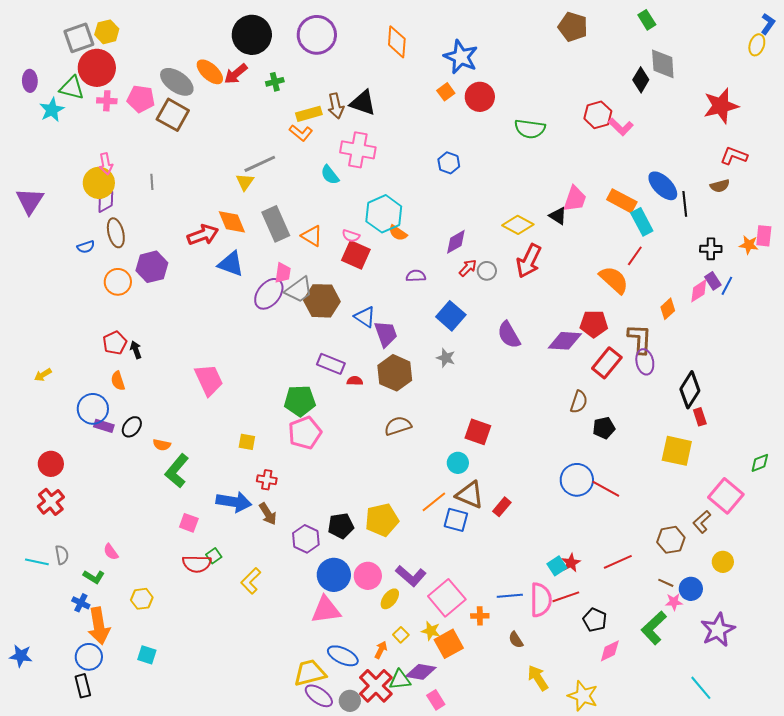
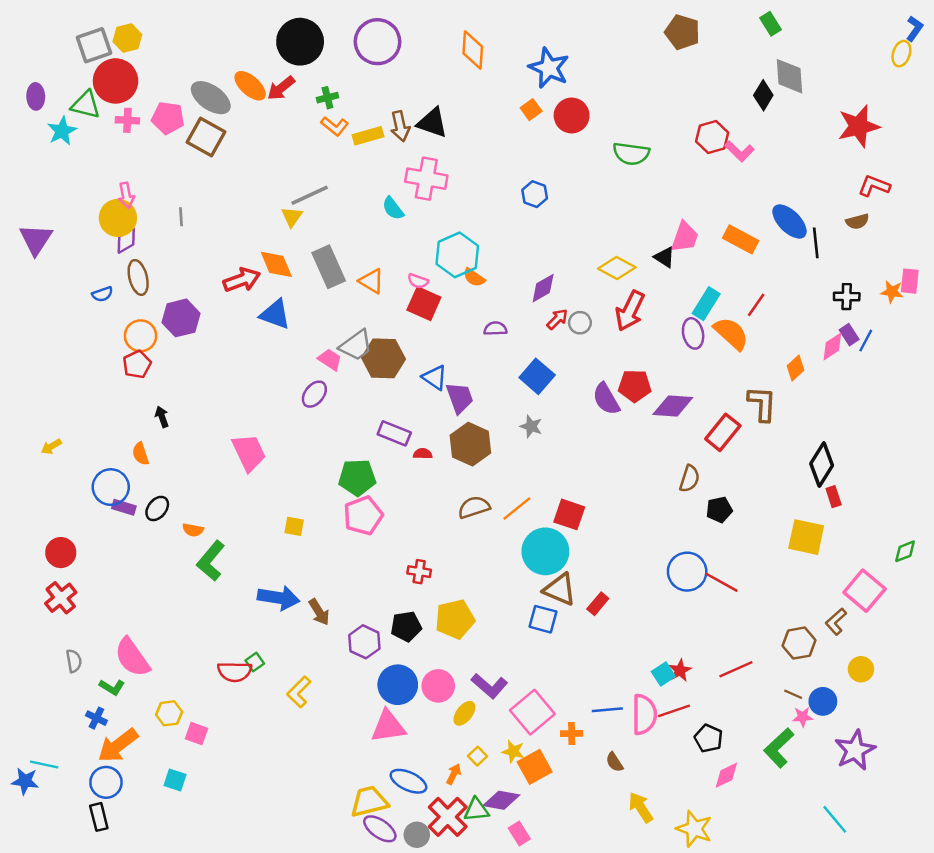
orange L-shape: (301, 133) -> (335, 126), moved
cyan rectangle: (642, 222) -> (706, 304), moved, turned 60
pink trapezoid: (283, 273) -> (330, 360), moved, turned -65
purple ellipse: (269, 294) -> (314, 394), moved, size x0.7
red pentagon: (594, 324) -> (635, 386), moved
red pentagon: (115, 343) -> (137, 364), moved
purple ellipse: (645, 362) -> (693, 333), moved
cyan circle: (458, 463) -> (545, 551), size x1.8
red cross: (267, 480) -> (419, 572), moved
orange line: (434, 502) -> (517, 508), moved
pink square: (189, 523) -> (196, 734), moved
pink semicircle: (111, 552) -> (132, 657), size x2.0
cyan line: (37, 562) -> (44, 764), moved
orange arrow: (99, 626) -> (118, 745), turned 63

